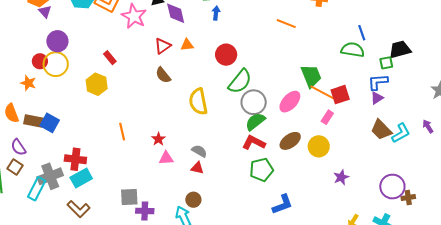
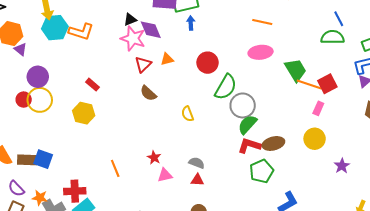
pink star: (134, 16) -> (133, 38), moved
orange star: (28, 83) -> (40, 198), moved
yellow semicircle: (198, 102) -> (187, 114), size x0.6
pink ellipse: (290, 102) -> (261, 52), moved, turned 50
orange line: (122, 132) -> (115, 168), moved
brown ellipse: (290, 141) -> (273, 143), moved, turned 30

